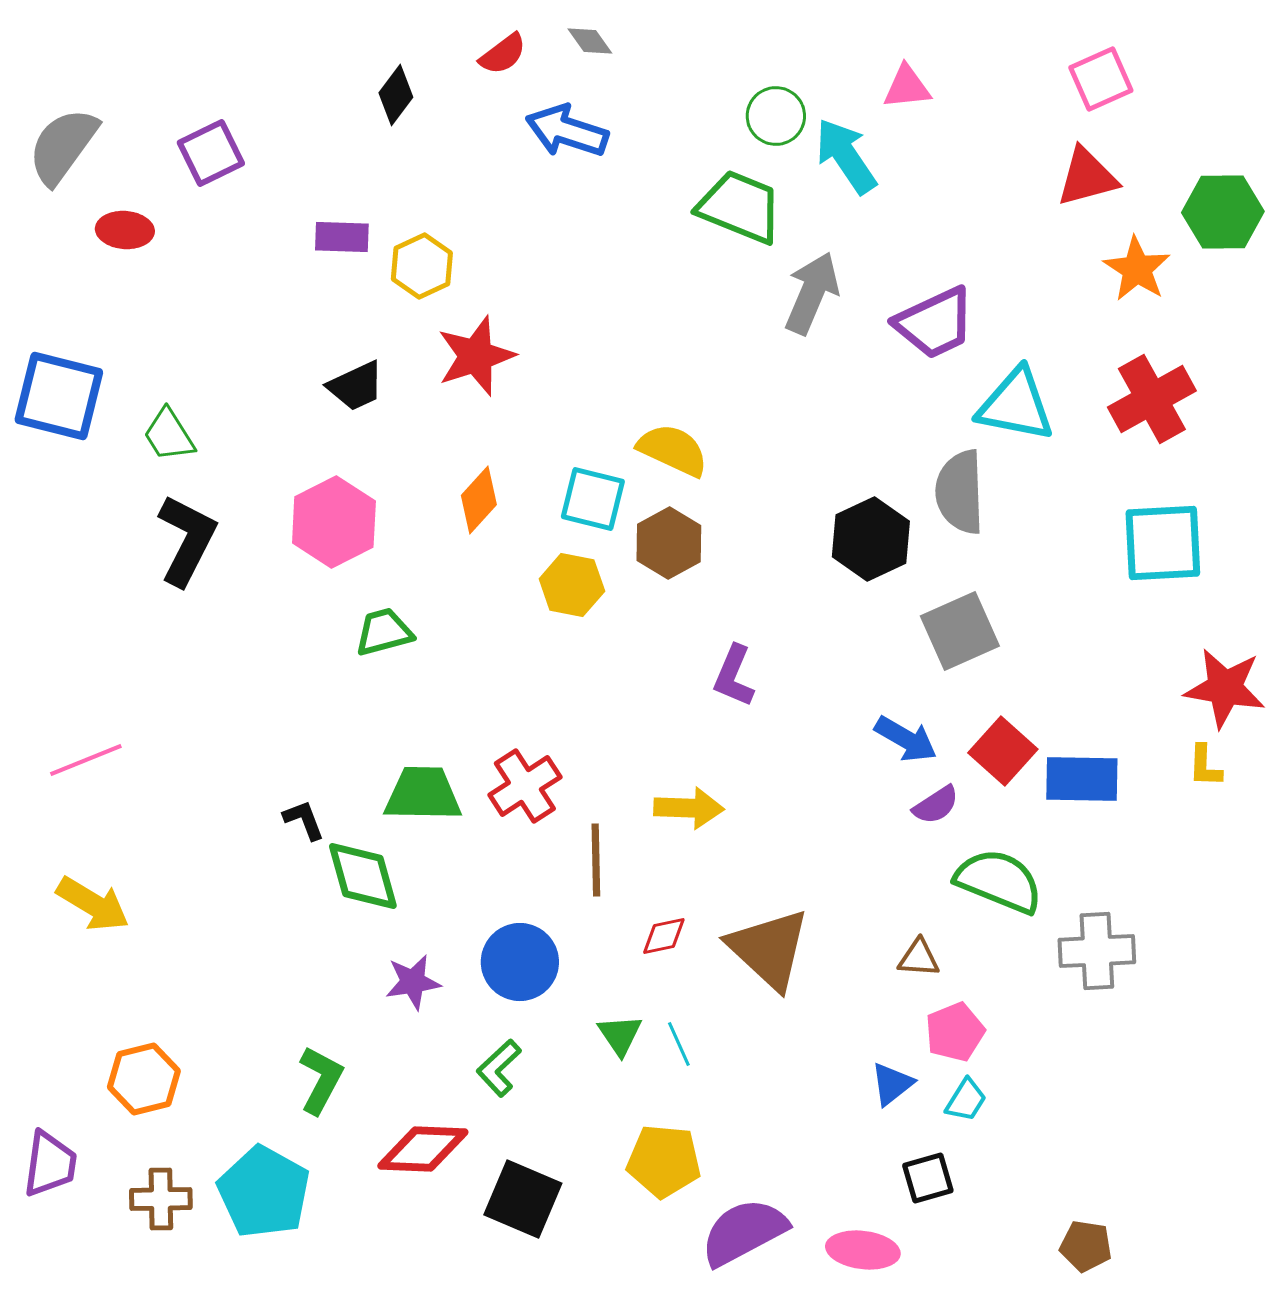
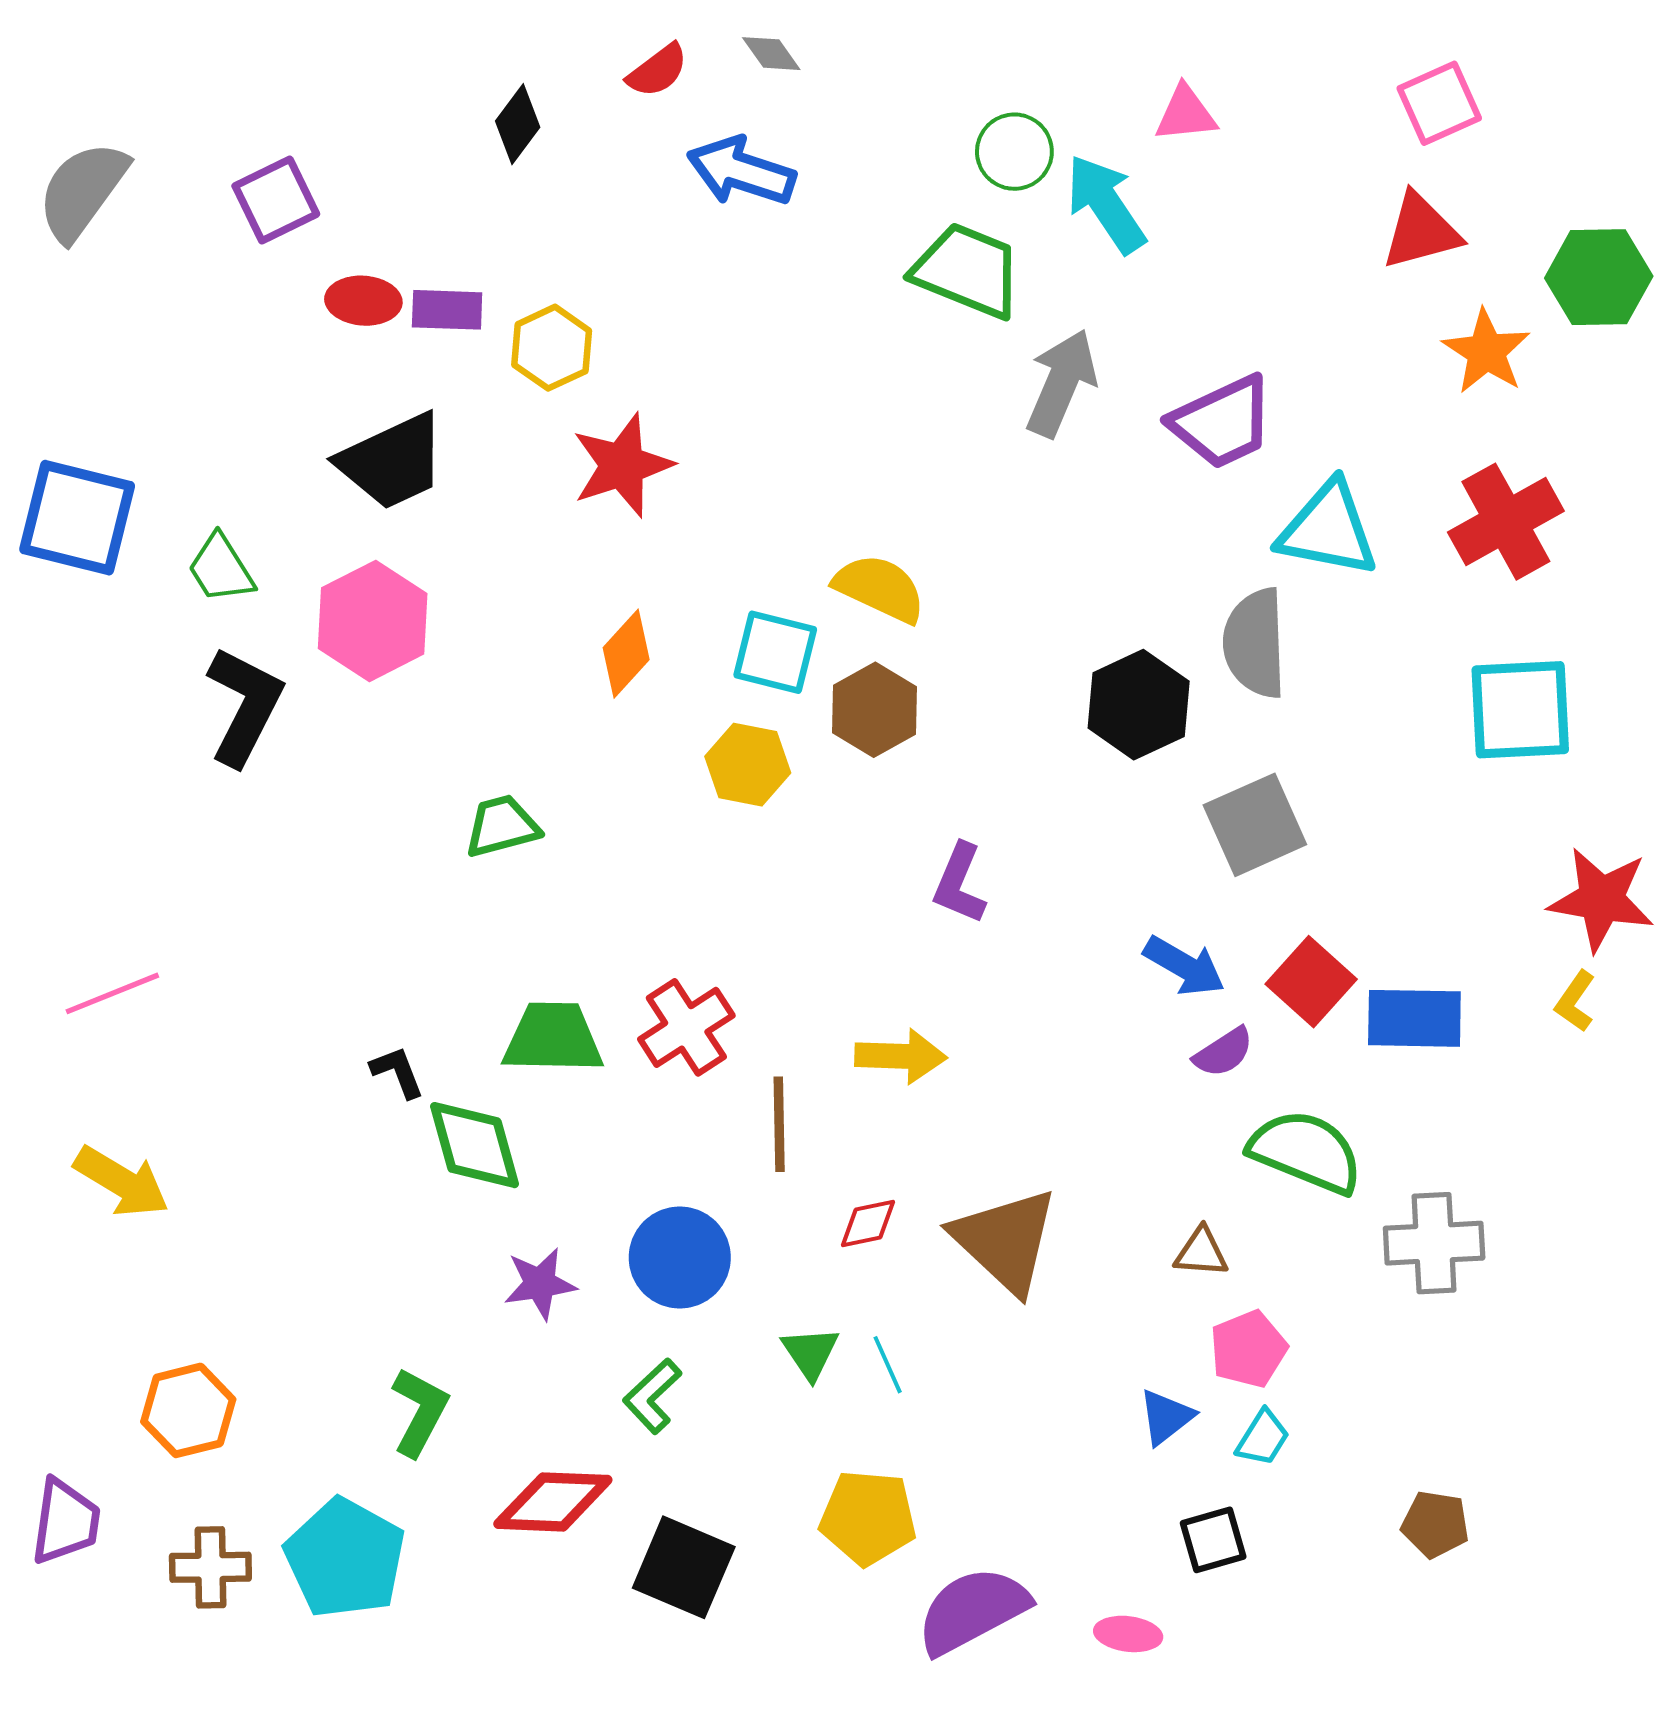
red ellipse: (125, 230) -> (363, 301), moved
black trapezoid: (356, 386) -> (392, 461), moved, size x1.5
pink hexagon: (334, 522) -> (373, 621), moved
yellow L-shape: (1205, 766) -> (1575, 1001), turned 33
brown pentagon: (1086, 1246) -> (1435, 1524), moved
pink ellipse: (863, 1250) -> (1128, 1634), size x0.7

